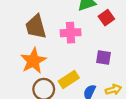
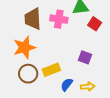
red square: (106, 18) -> (95, 24), turned -32
pink cross: (71, 33) -> (59, 19), moved

